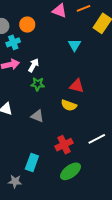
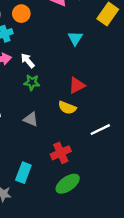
white arrow: (34, 65) -> (28, 61), turned -72
red triangle: (77, 86) -> (77, 85), turned -42
white line: (97, 139) -> (100, 130), moved

